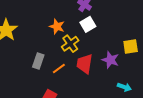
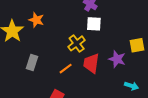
white square: (88, 24) -> (94, 24), turned 35
orange star: (57, 27) -> (36, 20), moved
gray rectangle: (38, 61) -> (32, 62), moved

